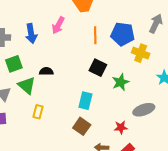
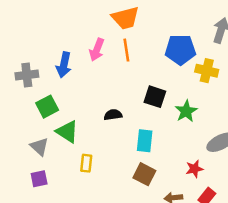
blue arrow: (31, 34) -> (64, 65), turned 30
orange line: (95, 35) -> (126, 50), moved
black semicircle: (46, 71) -> (113, 115), moved

